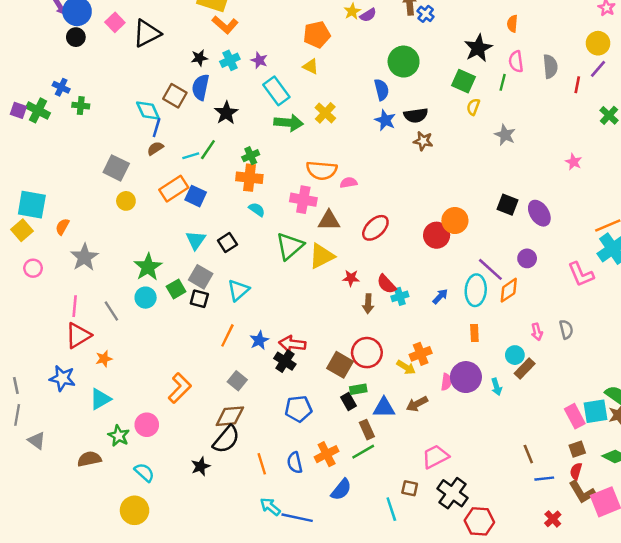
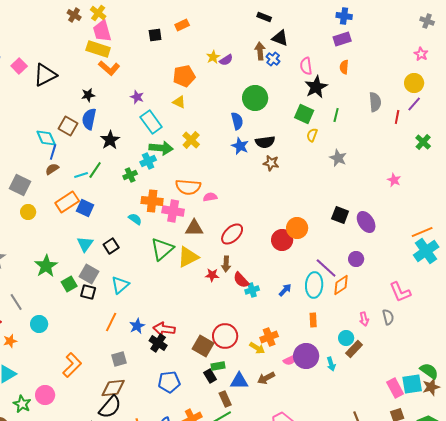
cyan cross: (230, 60) -> (148, 161), moved
pink semicircle: (516, 62) -> (306, 66), moved
orange cross: (249, 178) -> (152, 201), moved
pink L-shape: (581, 274) -> (400, 292), moved
cyan circle: (146, 298) -> (39, 324), moved
brown arrow: (368, 304) -> (226, 264), moved
gray square: (237, 381) -> (119, 359), turned 35
pink semicircle: (446, 382) -> (290, 360), turned 56

